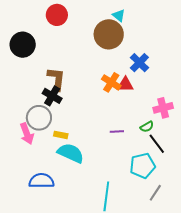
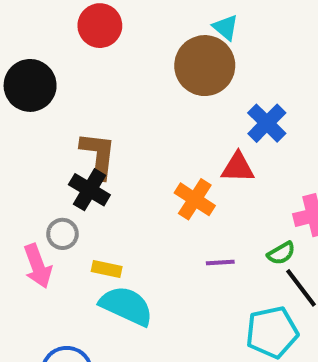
orange cross: (111, 82) -> (195, 199), moved
gray circle: (39, 118) -> (62, 234), size x0.6

